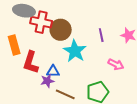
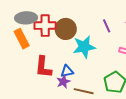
orange rectangle: (14, 45) -> (22, 39), moved
cyan star: (75, 51) -> (84, 47), turned -30

